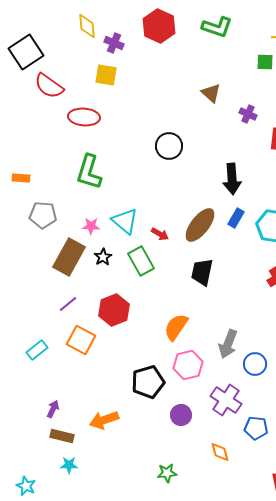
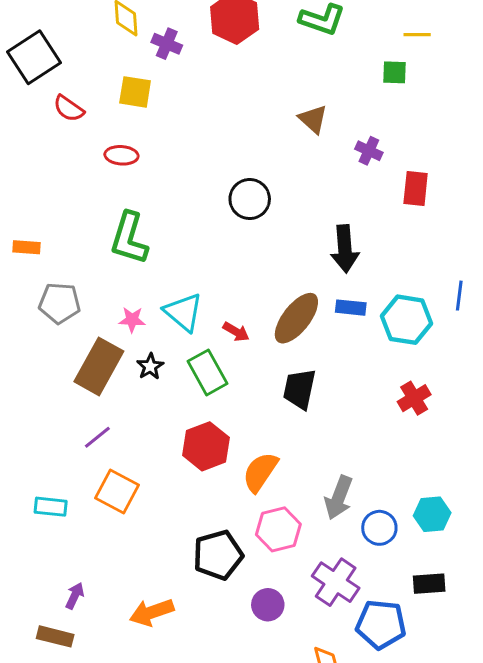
yellow square: (106, 75) -> (135, 92), moved
red semicircle: (49, 86) -> (69, 109), size x0.7
red ellipse: (84, 117) -> (121, 155), size x0.7
blue rectangle: (236, 218) -> (351, 308), turned 66
red hexagon: (114, 310) -> (206, 446), moved
cyan rectangle: (37, 350) -> (51, 507), turned 45
blue pentagon: (256, 428) -> (381, 624), size x1.4
brown rectangle: (62, 436) -> (55, 636), moved

